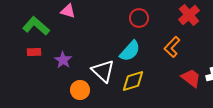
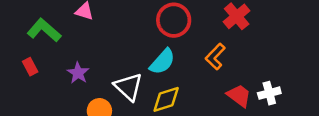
red circle: (139, 18) -> (174, 20), size x1.4
red rectangle: (34, 52) -> (30, 67), moved, turned 64

